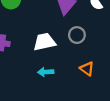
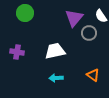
gray circle: (77, 35) -> (89, 33), moved

